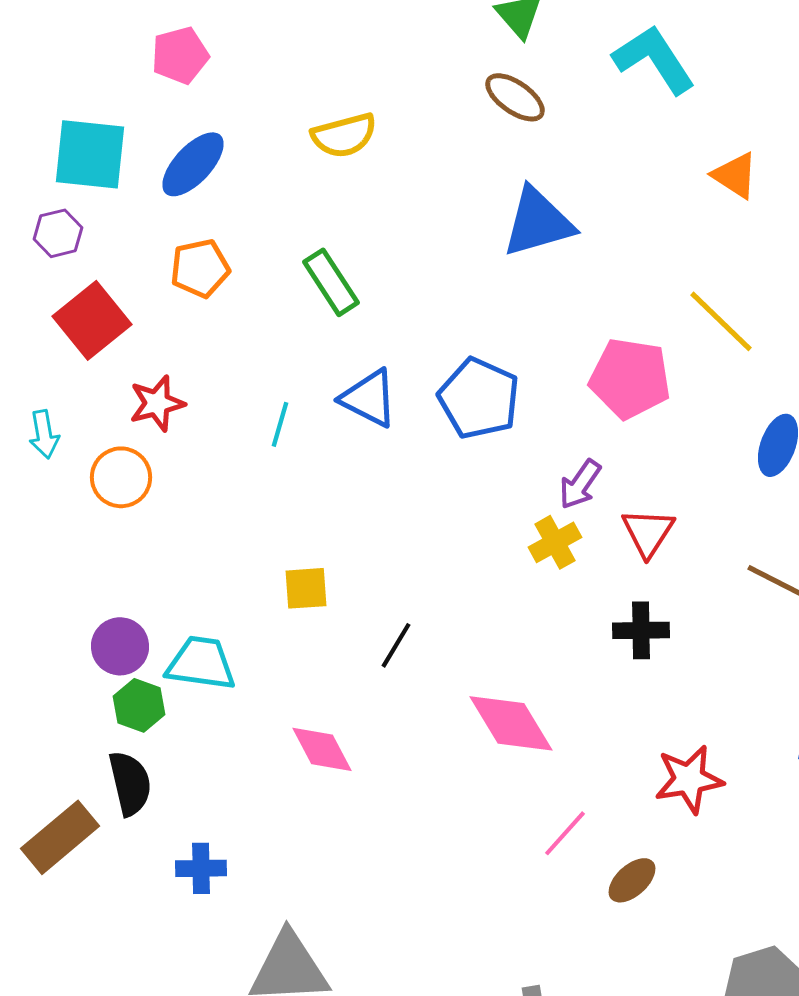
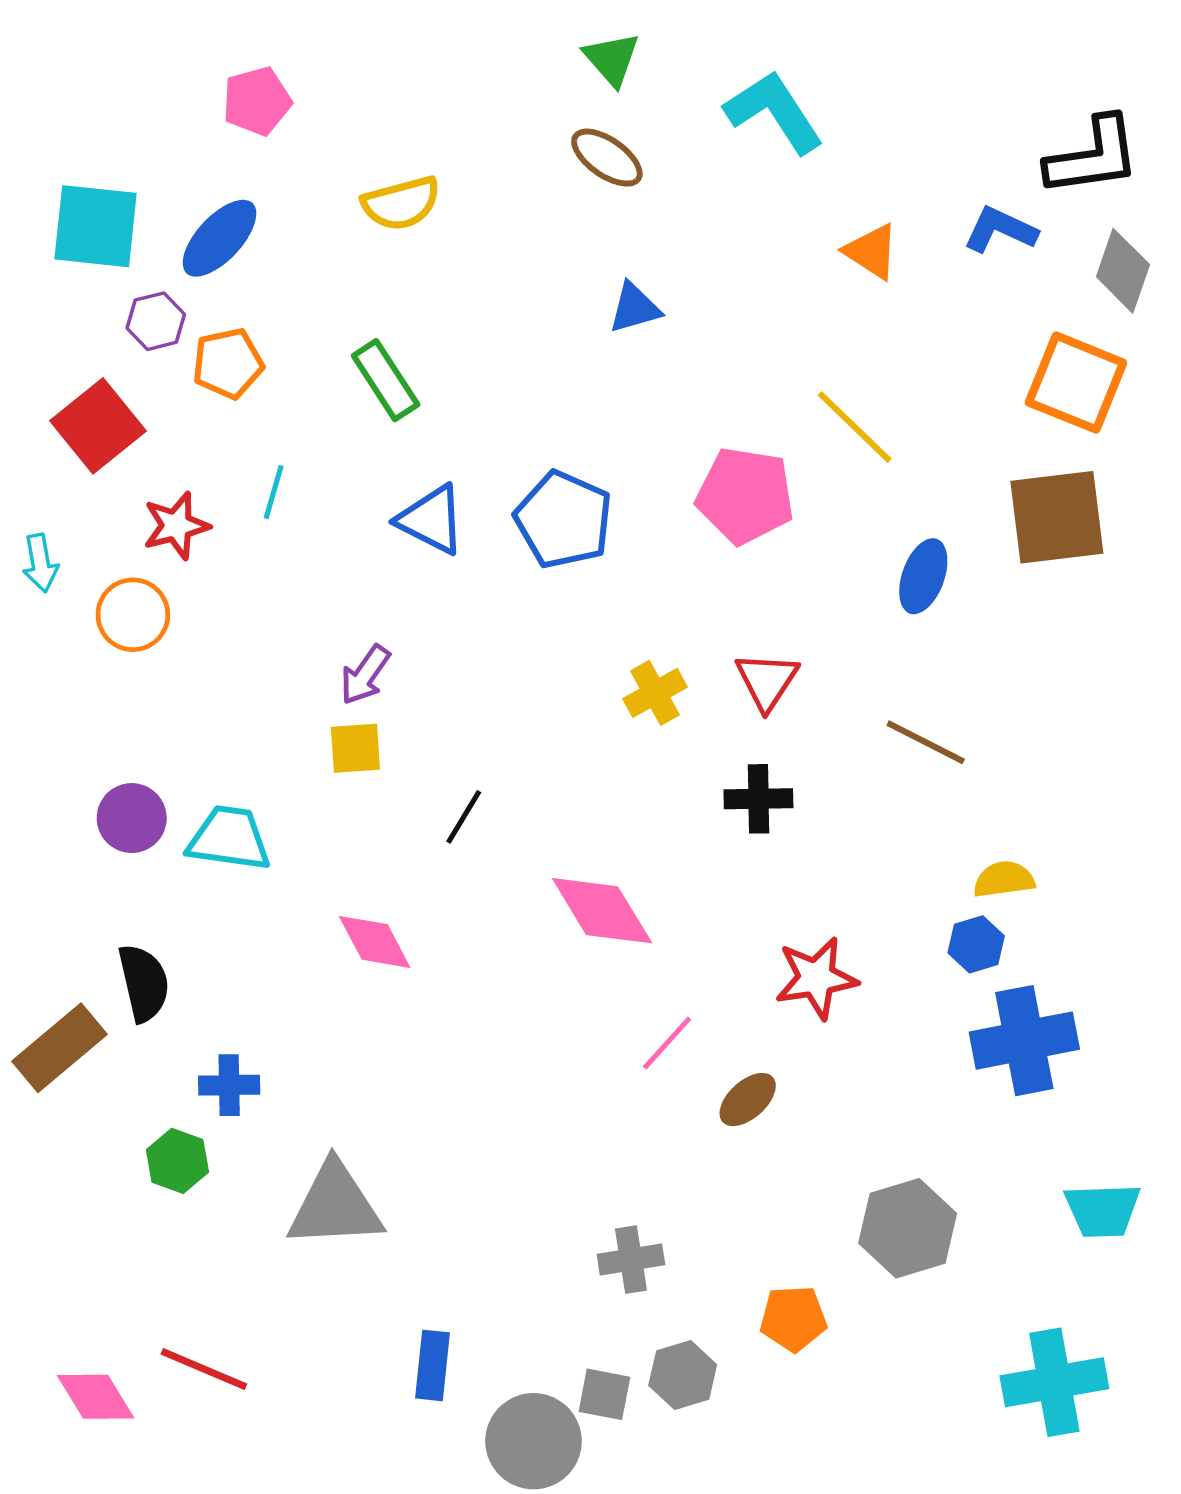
pink pentagon: (180, 55) -> (257, 101), moved
blue triangle: (538, 222) -> (635, 308), size x0.6
purple hexagon: (58, 233) -> (156, 321), moved
cyan line: (280, 424) -> (274, 492), moved
purple arrow: (580, 484) -> (365, 675), moved
green hexagon: (139, 705) -> (177, 1161), moved

